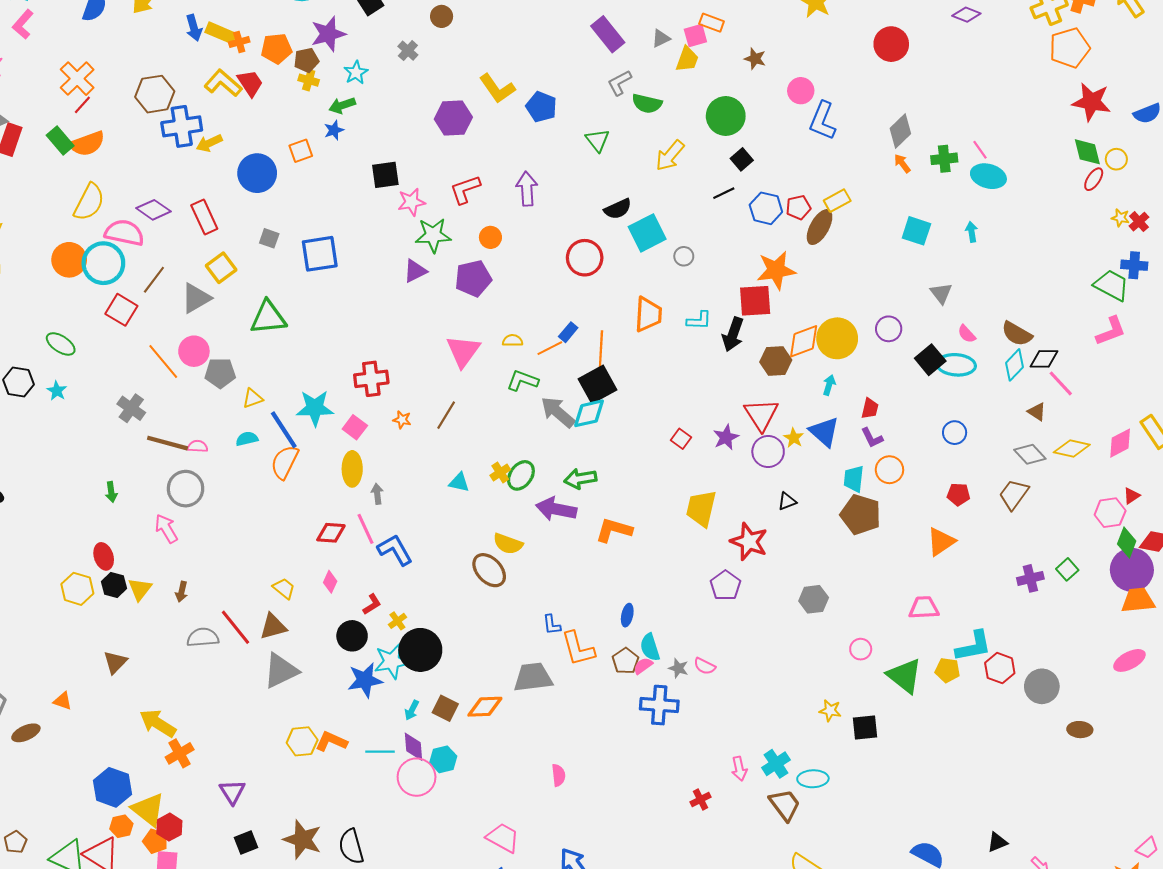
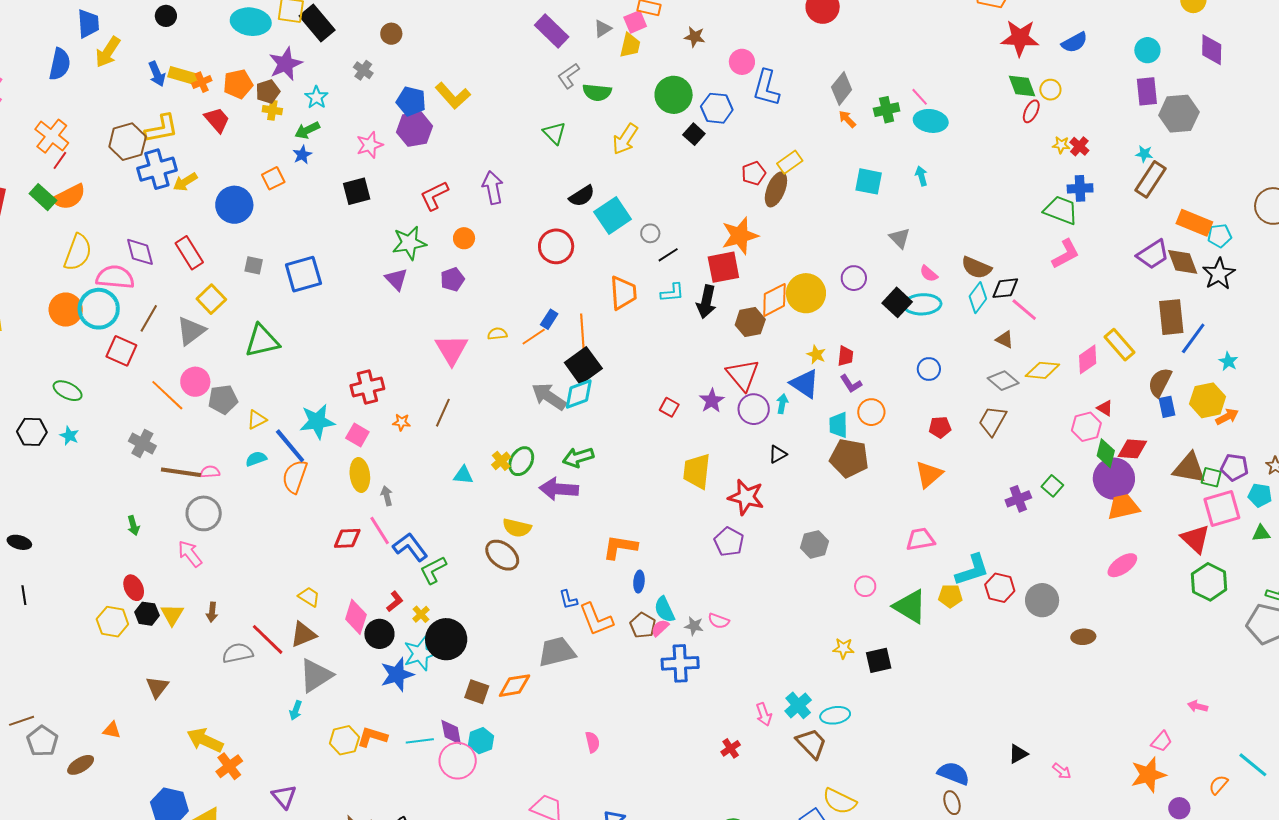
yellow L-shape: (223, 83) -> (162, 129), moved, turned 135
blue pentagon: (541, 107) -> (411, 101), moved
black line: (724, 193) -> (668, 255), moved
pink star: (411, 202) -> (370, 145), moved
blue hexagon: (766, 208) -> (717, 108), moved
purple diamond: (153, 210) -> (140, 252), turned 48
purple triangle: (415, 271) -> (396, 279), turned -40
purple pentagon: (473, 278) -> (452, 279), size x0.7
green L-shape: (523, 381) -> (433, 570), moved, turned -40
cyan arrow: (829, 385) -> (782, 404), moved
yellow star: (794, 438) -> (816, 355), moved
red triangle: (1132, 496) -> (1105, 408), turned -48
orange L-shape: (614, 530) -> (620, 547), moved
pink diamond: (330, 582) -> (356, 617), moved, size x1.6
cyan arrow: (412, 710) -> (296, 710), moved

